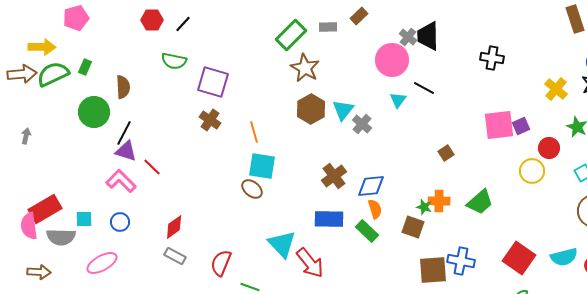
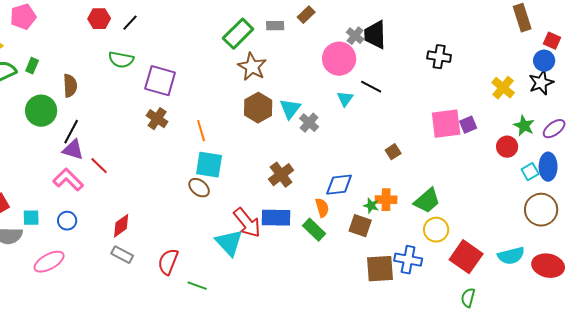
red circle: (549, 148) -> (507, 147), moved
yellow circle: (532, 171) -> (436, 230), moved
blue diamond: (371, 186) -> (339, 185), moved
red arrow: (310, 263) -> (247, 223), moved

